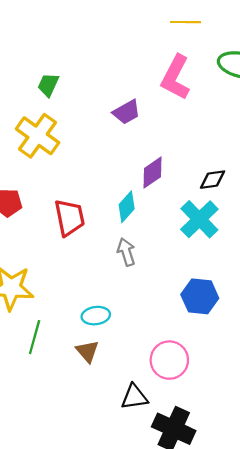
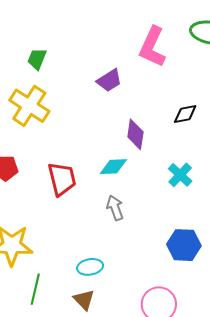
purple diamond: (152, 173) -> (135, 134), turned -44
black diamond: (212, 180) -> (185, 114), moved
cyan diamond: (127, 207) -> (113, 167), turned 48
cyan cross: (199, 219) -> (180, 175), size x0.7

